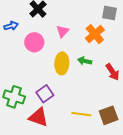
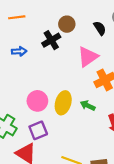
pink triangle: (63, 31) -> (88, 57), moved, size x1.5
pink circle: (34, 42) -> (37, 101), moved

